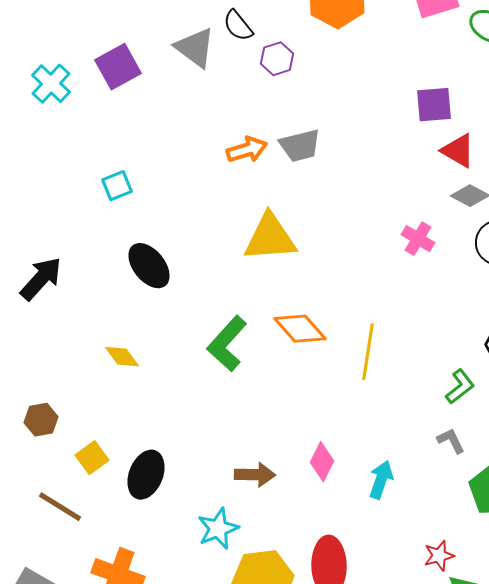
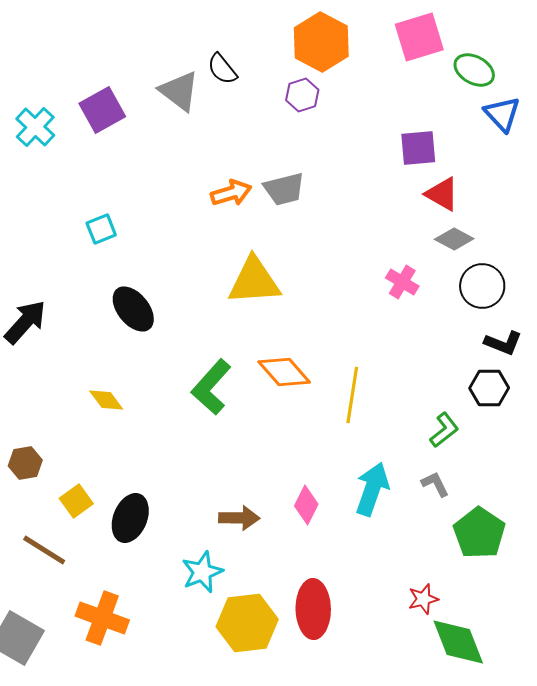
purple hexagon: (277, 59) -> (302, 95), moved
cyan arrow: (381, 480) -> (372, 489), moved, size x1.4

